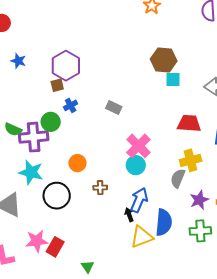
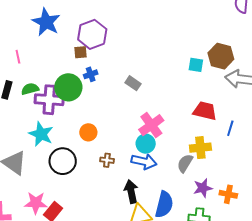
brown hexagon: (164, 60) -> (221, 56), moved
blue star: (18, 61) -> (46, 22), size x1.8
green circle: (51, 122) -> (68, 87), size x1.4
green semicircle: (13, 129) -> (30, 89), turned 132
blue arrow: (139, 200) -> (144, 162), moved, turned 70
black arrow: (129, 215) -> (131, 191), size x1.6

